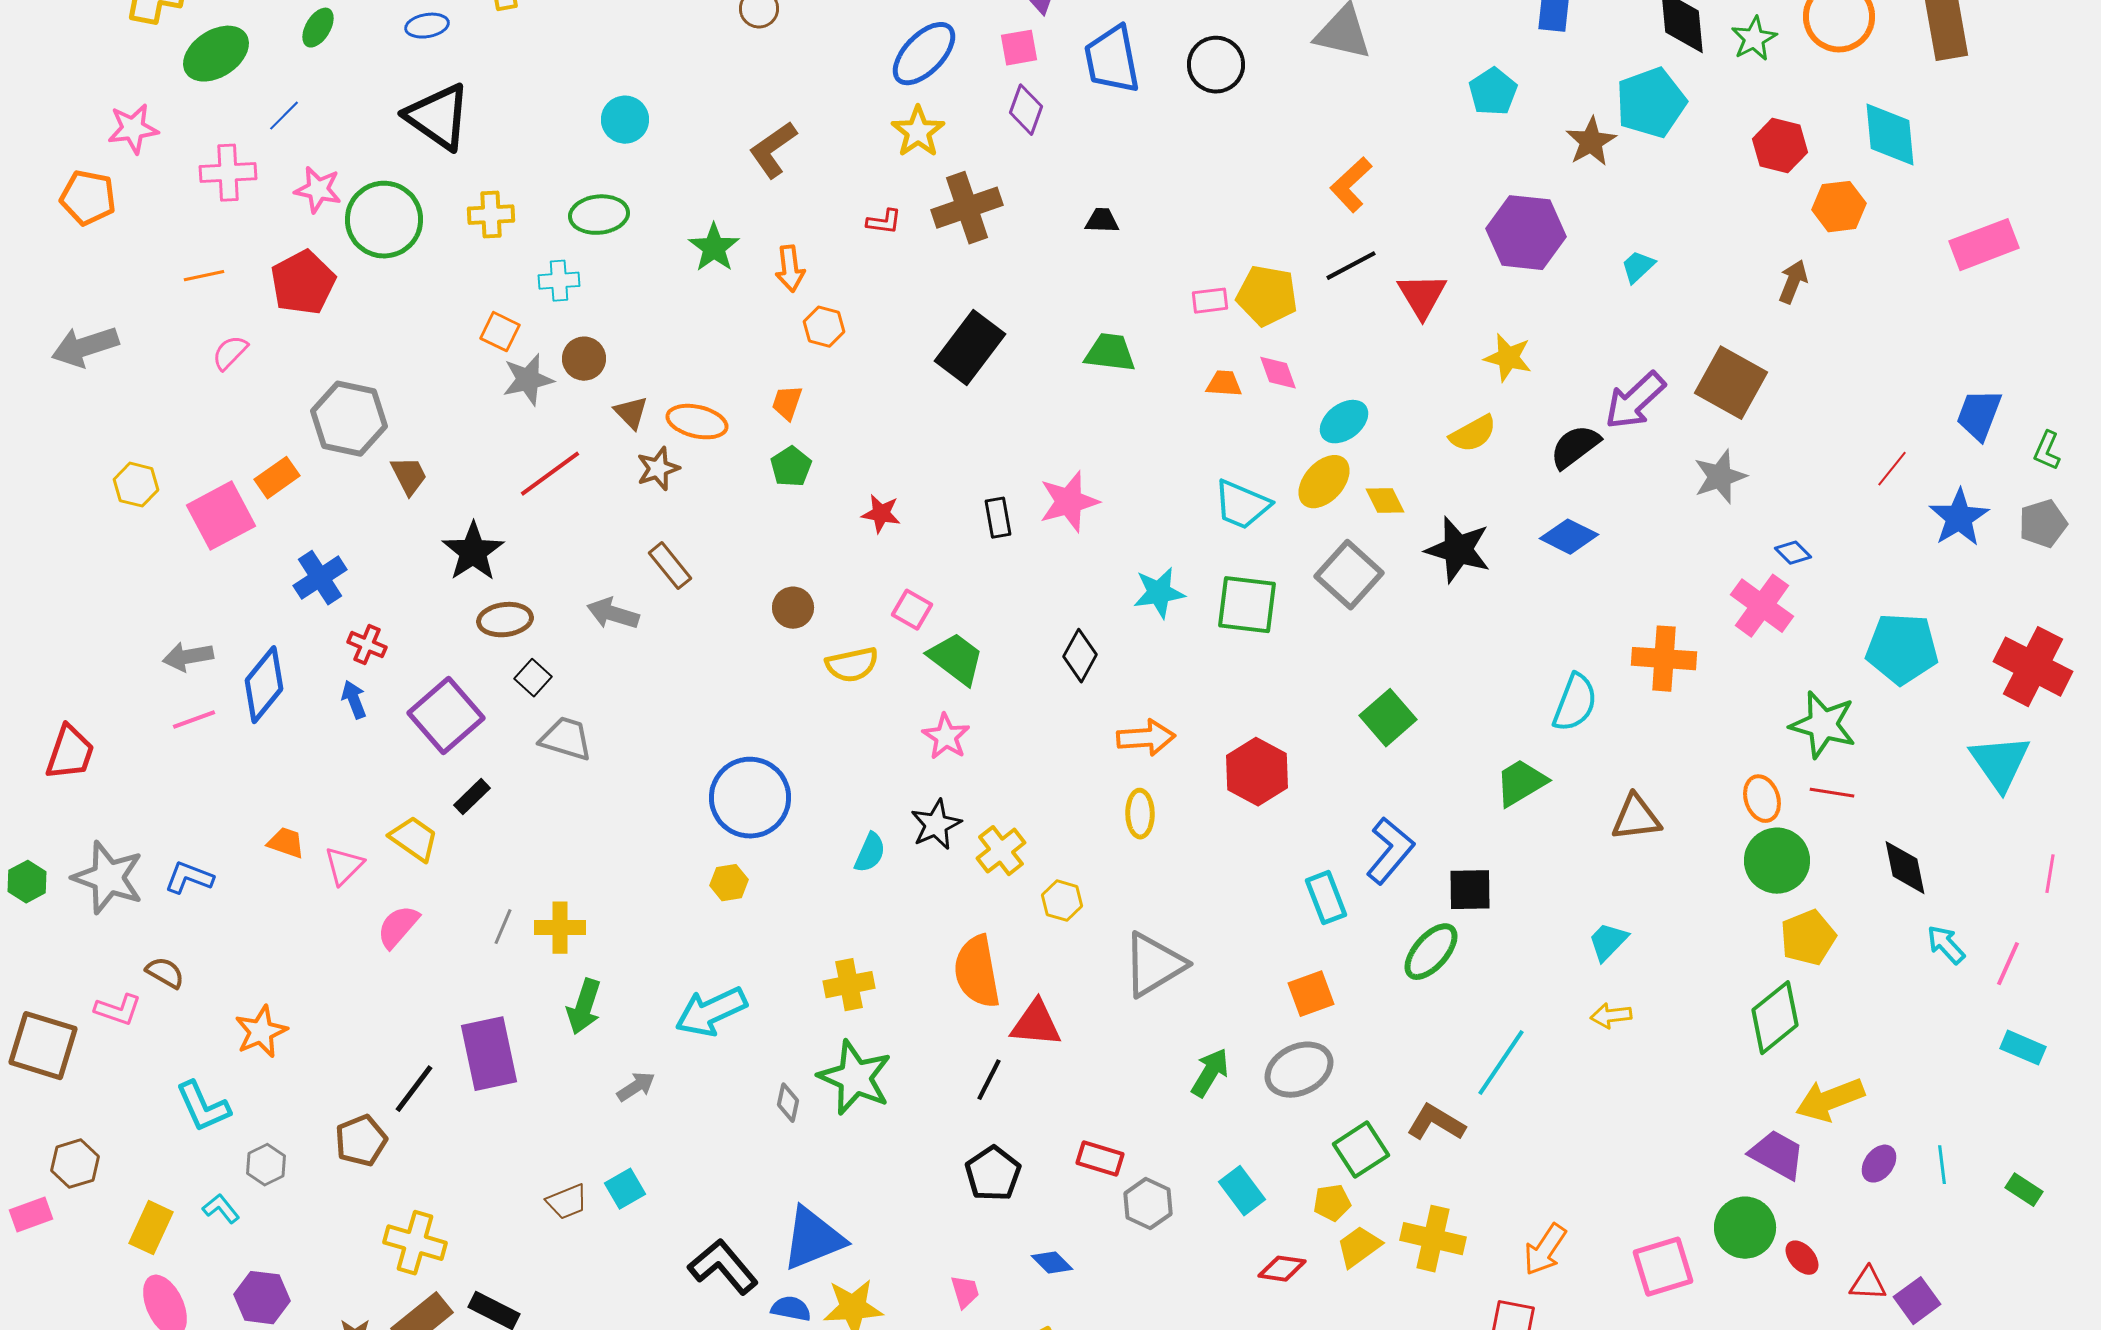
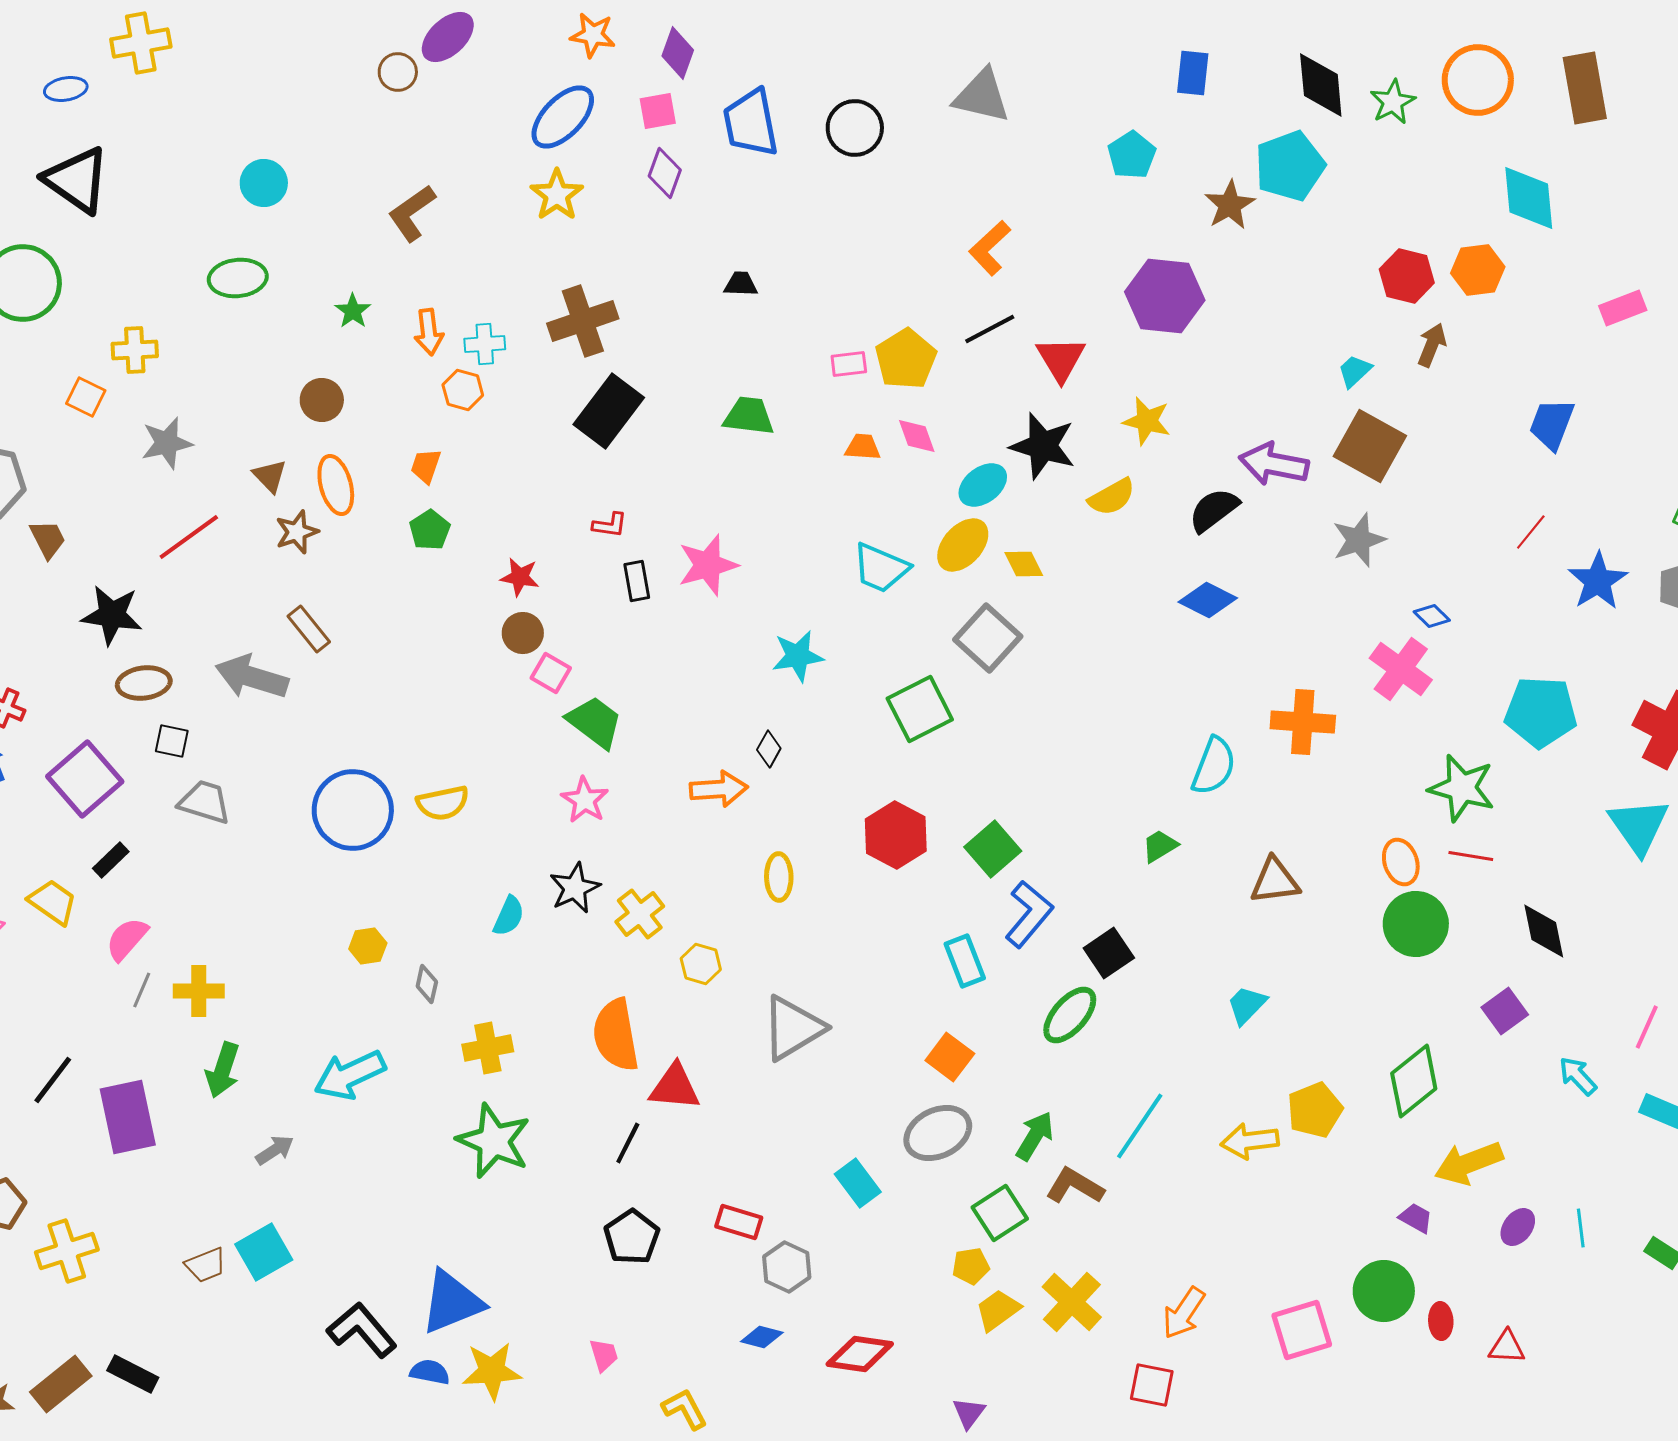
red hexagon: (1780, 146) -> (1407, 276), moved
brown cross: (967, 208) -> (583, 321), moved
yellow cross: (491, 215) -> (135, 350), moved
red L-shape: (884, 222) -> (610, 525), moved
pink rectangle: (1984, 245) -> (1623, 308), size x0.7
green star: (714, 248) -> (353, 311), size x0.7
cyan trapezoid: (1638, 267) -> (1355, 371), moved
cyan cross: (559, 281) -> (485, 344), moved
yellow pentagon: (1267, 296) -> (906, 359), turned 30
orange square: (500, 332) -> (86, 397), moved
brown circle: (584, 359) -> (322, 400), moved
purple arrow: (1635, 401) -> (1274, 464), turned 54
blue trapezoid: (1979, 415) -> (1552, 424), moved
orange ellipse: (697, 422) -> (336, 485), turned 62
black star: (1458, 550) -> (1043, 446), moved
black star: (473, 552) -> (112, 615), turned -30
green square: (1247, 605) -> (920, 709), moved, turned -34
brown circle: (793, 608) -> (523, 633), moved
gray arrow: (613, 614) -> (252, 677), size x1.4
black diamond: (1080, 656) -> (769, 749), moved, size x0.7
yellow semicircle: (852, 665) -> (443, 803), moved
black square: (533, 678) -> (172, 741), turned -30
green square: (1388, 718) -> (993, 849), moved
orange arrow: (1146, 738) -> (719, 789), moved
green trapezoid: (1521, 783) -> (1160, 846), size x0.7
blue circle: (750, 798) -> (353, 810), moved
black square: (1470, 890) -> (1109, 953), turned -33
pink semicircle: (398, 927) -> (127, 939), moved
yellow pentagon: (1808, 938) -> (1315, 1110), moved
cyan arrow: (1946, 945) -> (1578, 1076), moved
orange square: (1311, 994) -> (950, 1057), turned -33
yellow arrow: (1611, 1016) -> (1250, 1141), moved, size x1.4
green arrow: (1210, 1073) -> (1035, 1136), moved
black line: (414, 1089) -> (53, 1080), moved
gray diamond: (788, 1103) -> (427, 984), moved
purple trapezoid: (1777, 1155) -> (1416, 1218), size x0.6
cyan square: (625, 1189) -> (264, 1252), size x1.4
cyan rectangle: (1242, 1191) -> (858, 1183), moved
yellow cross: (1433, 1239) -> (1072, 1302), turned 30
yellow cross: (415, 1243) -> (67, 1251), moved, turned -34
red ellipse: (1802, 1258) -> (1441, 1321), turned 39
blue diamond: (1052, 1263) -> (762, 1337), moved, turned -30
red diamond: (1282, 1269) -> (860, 1354), moved, size x1.4
purple square: (1917, 1301) -> (1505, 1011), moved

